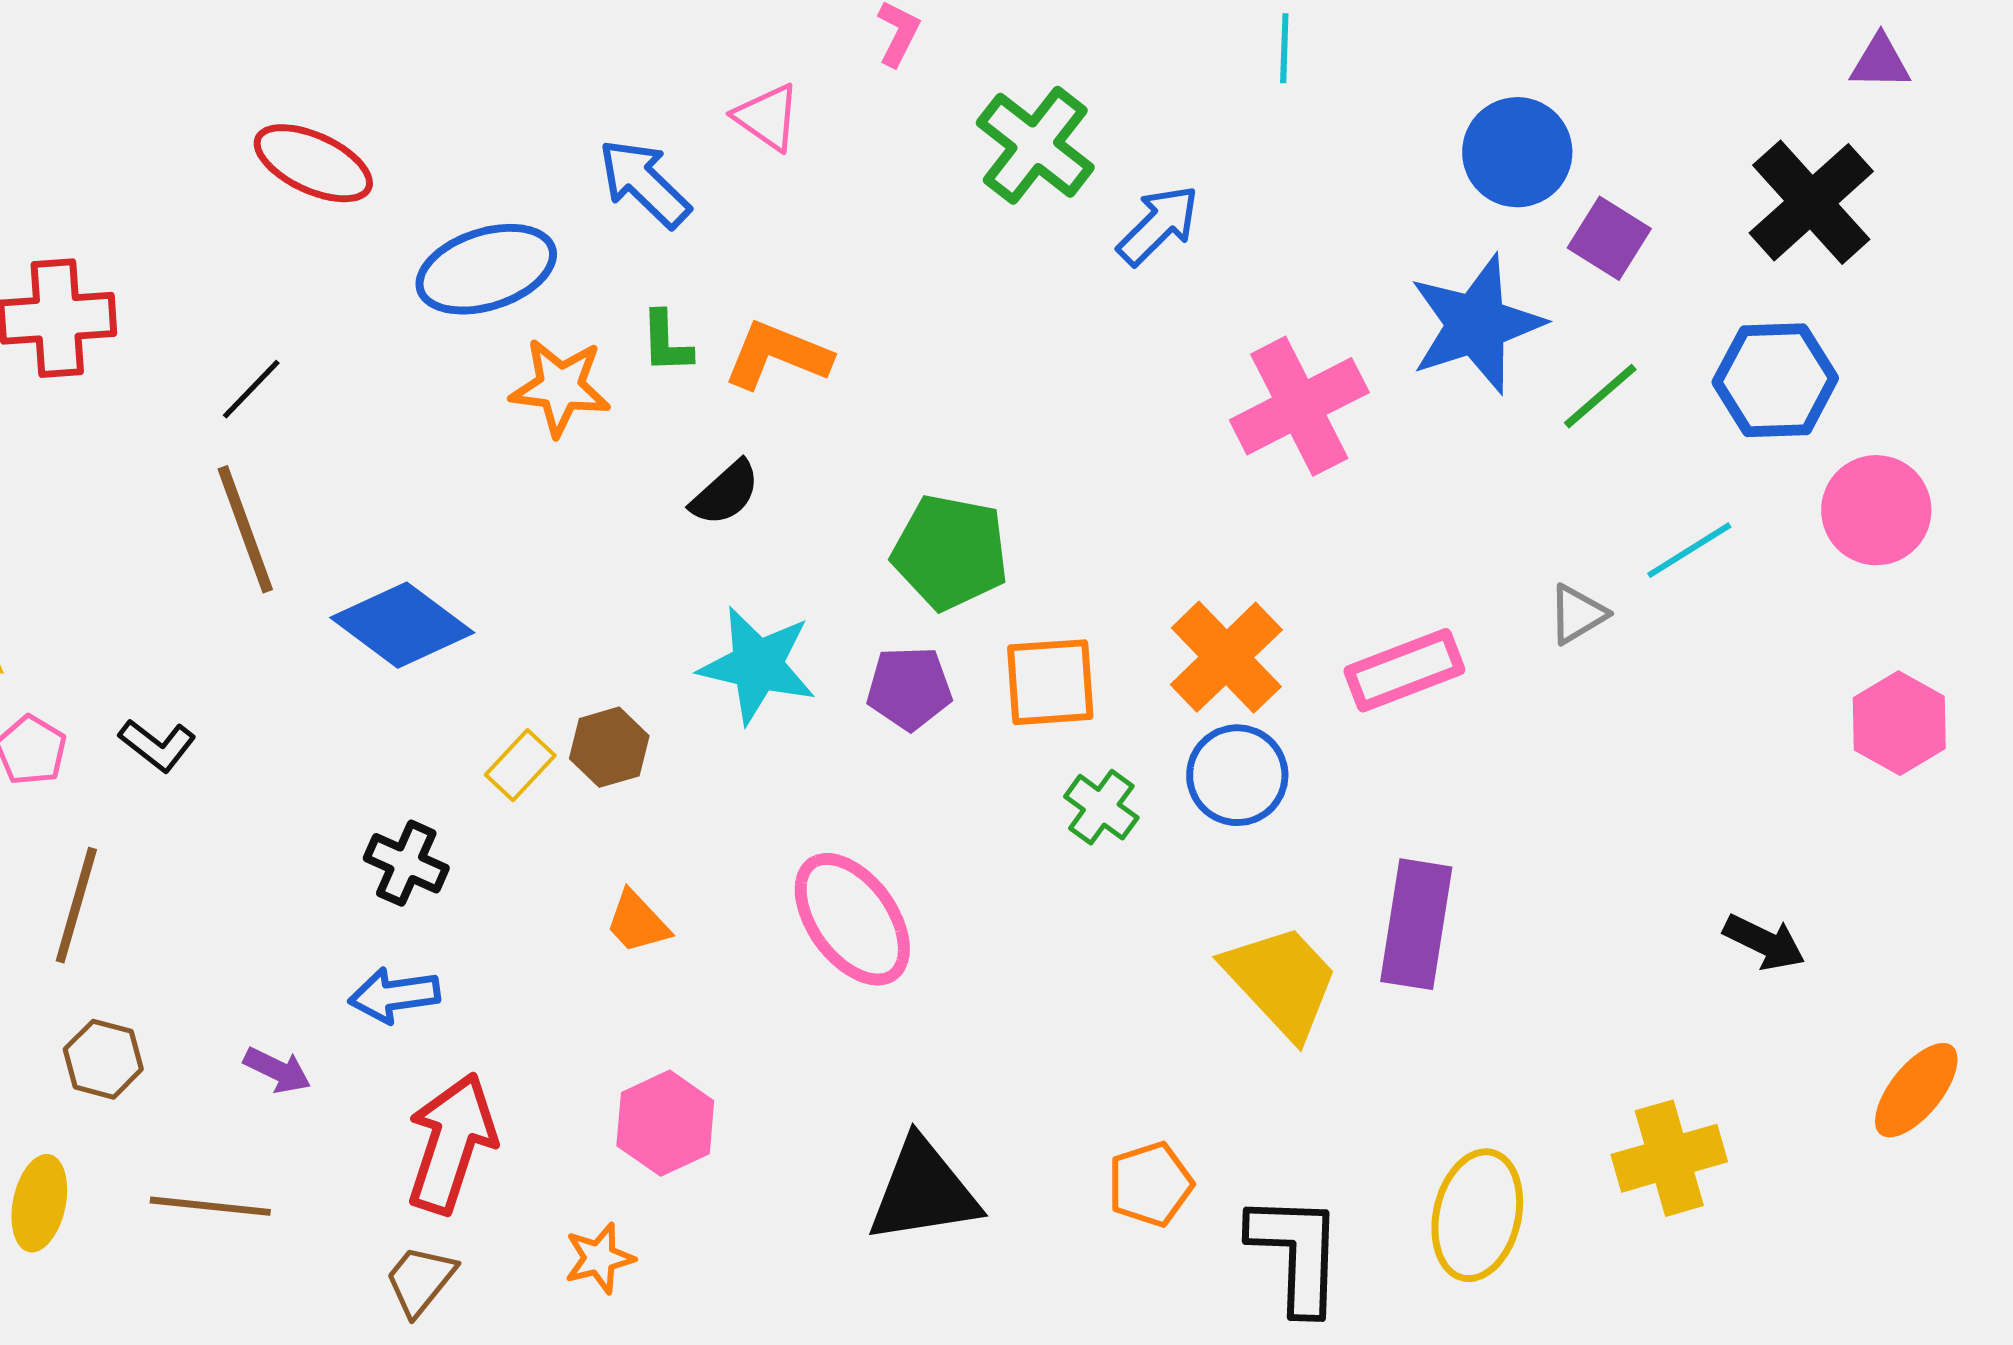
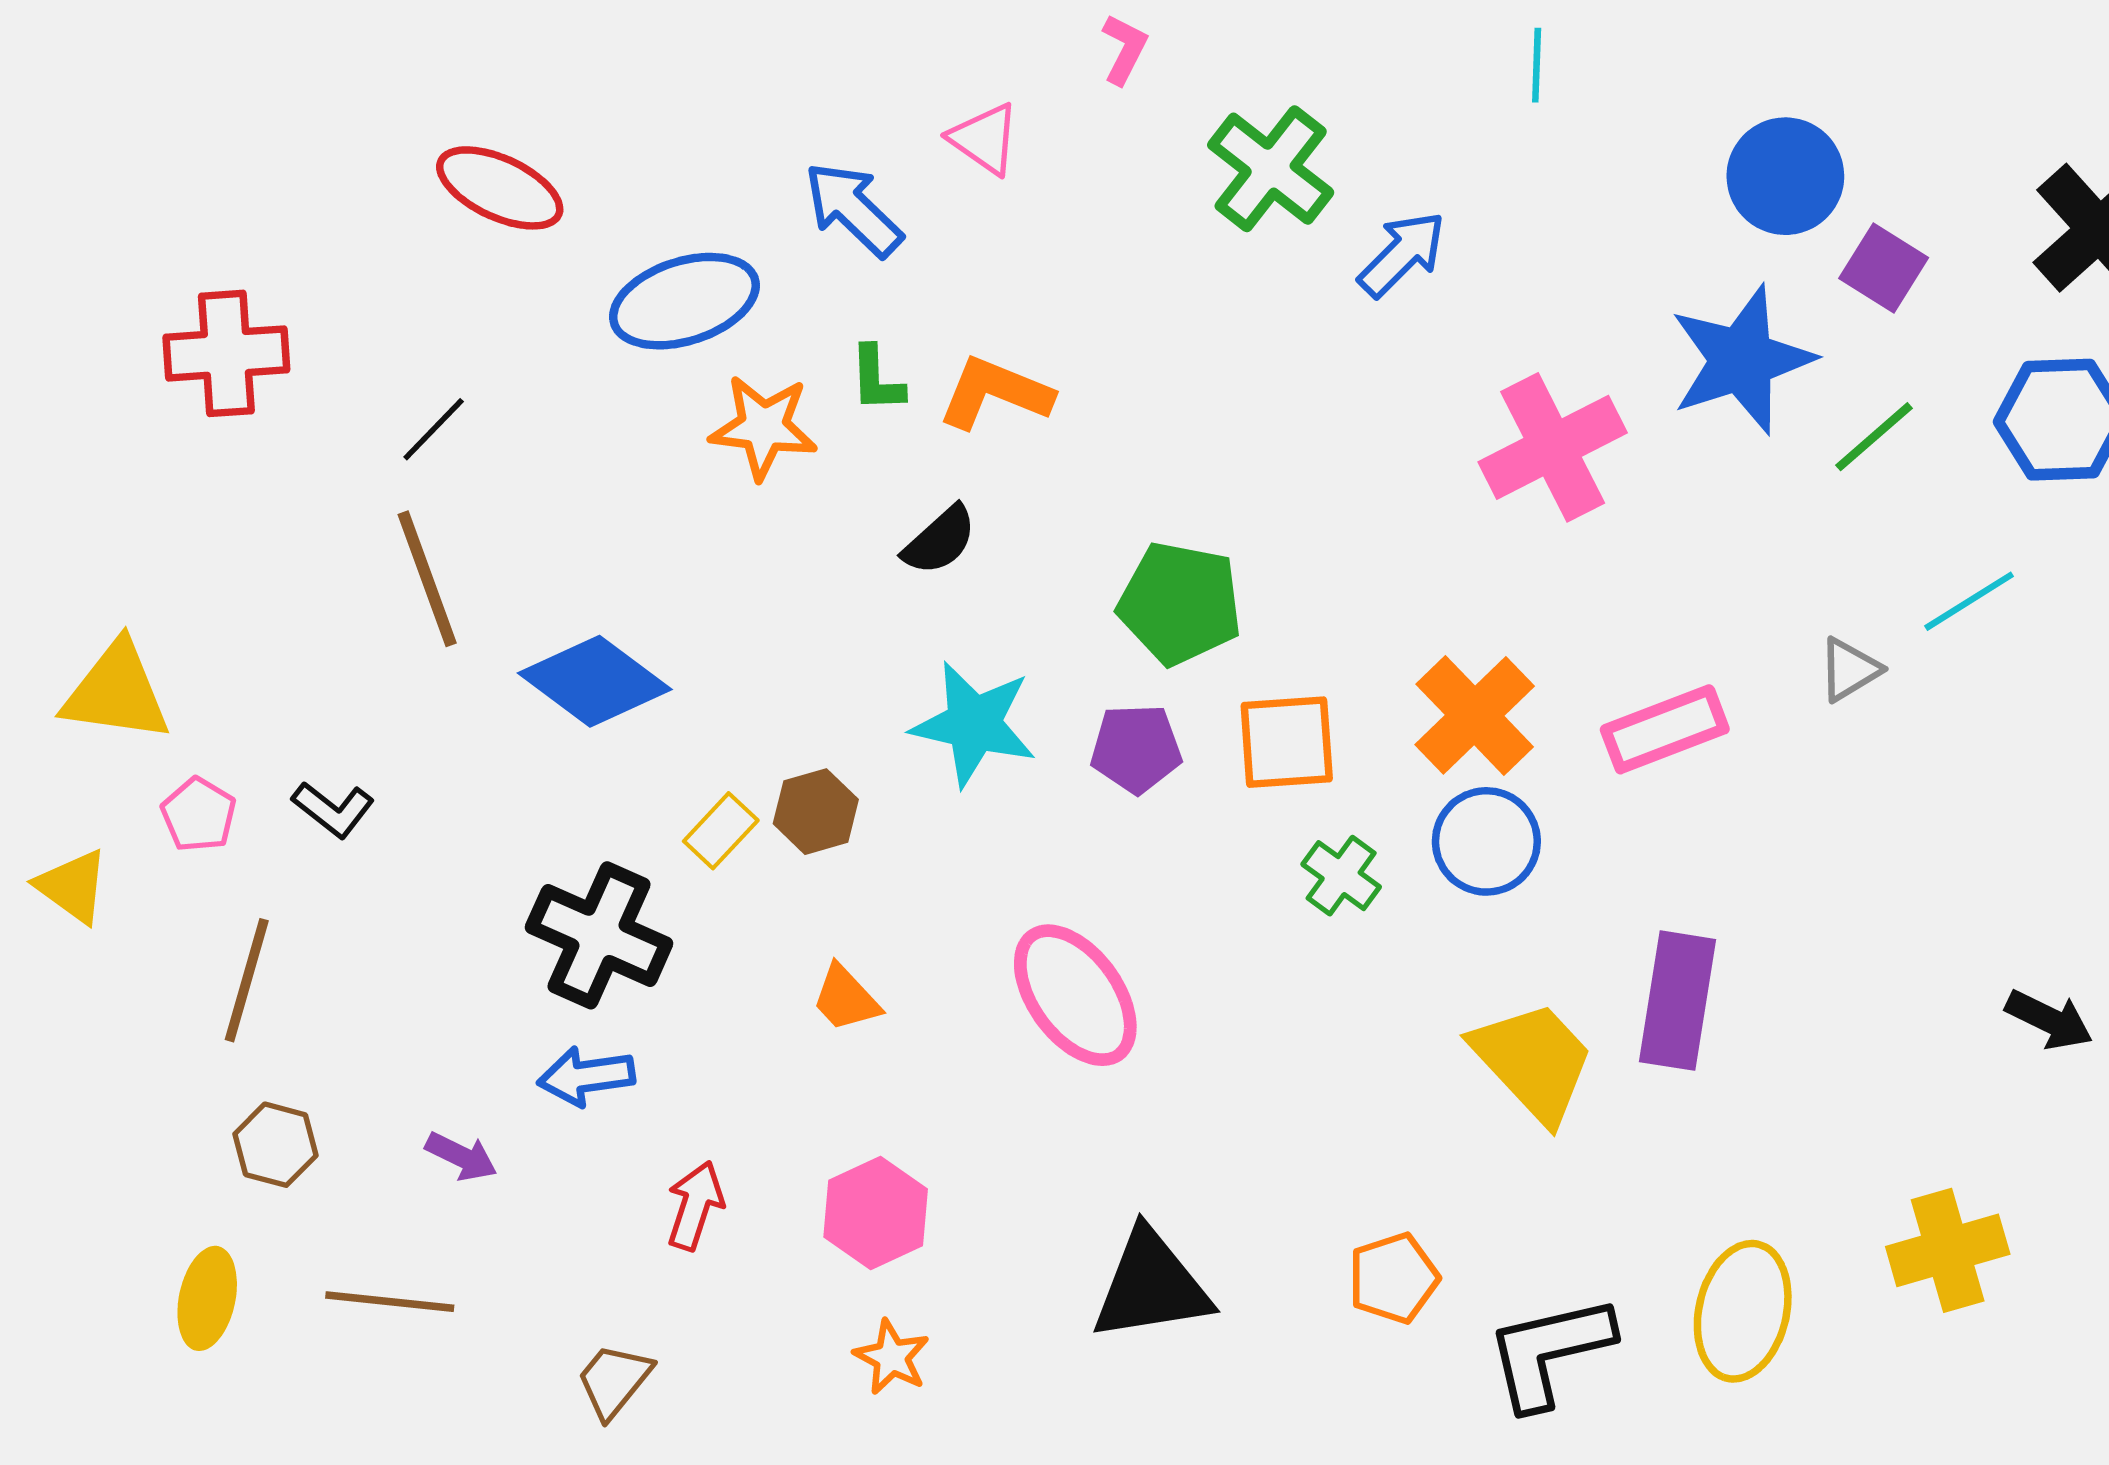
black cross: (406, 863) -> (599, 935), size x1.6
red arrow: (451, 1143) -> (695, 1206), moved, size x0.6
black L-shape: (1296, 1253) -> (1549, 1352), turned -105
orange star: (599, 1258) -> (892, 1357), moved, turned -30

